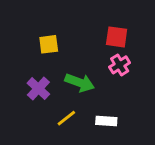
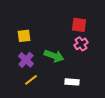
yellow square: (49, 44) -> (24, 36), moved
yellow line: (66, 118) -> (31, 80), moved

